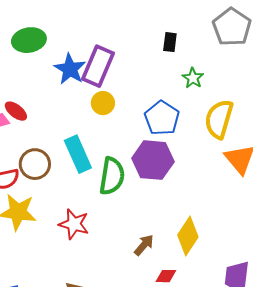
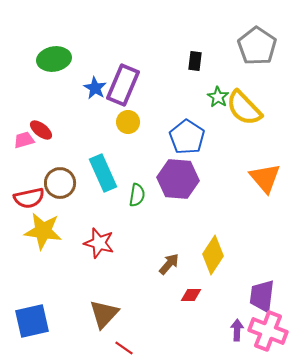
blue star: (70, 69) -> (95, 88), size x0.7
yellow semicircle: (219, 119) -> (244, 108), moved, turned -60
green semicircle: (112, 176) -> (137, 195), size x0.6

